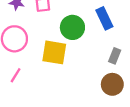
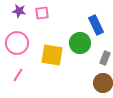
green circle: (72, 27) -> (80, 43), moved

